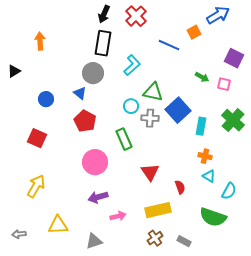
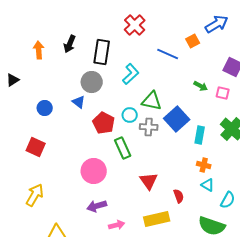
black arrow: (104, 14) -> (70, 44), moved
red pentagon: (85, 121) -> (104, 123), moved

